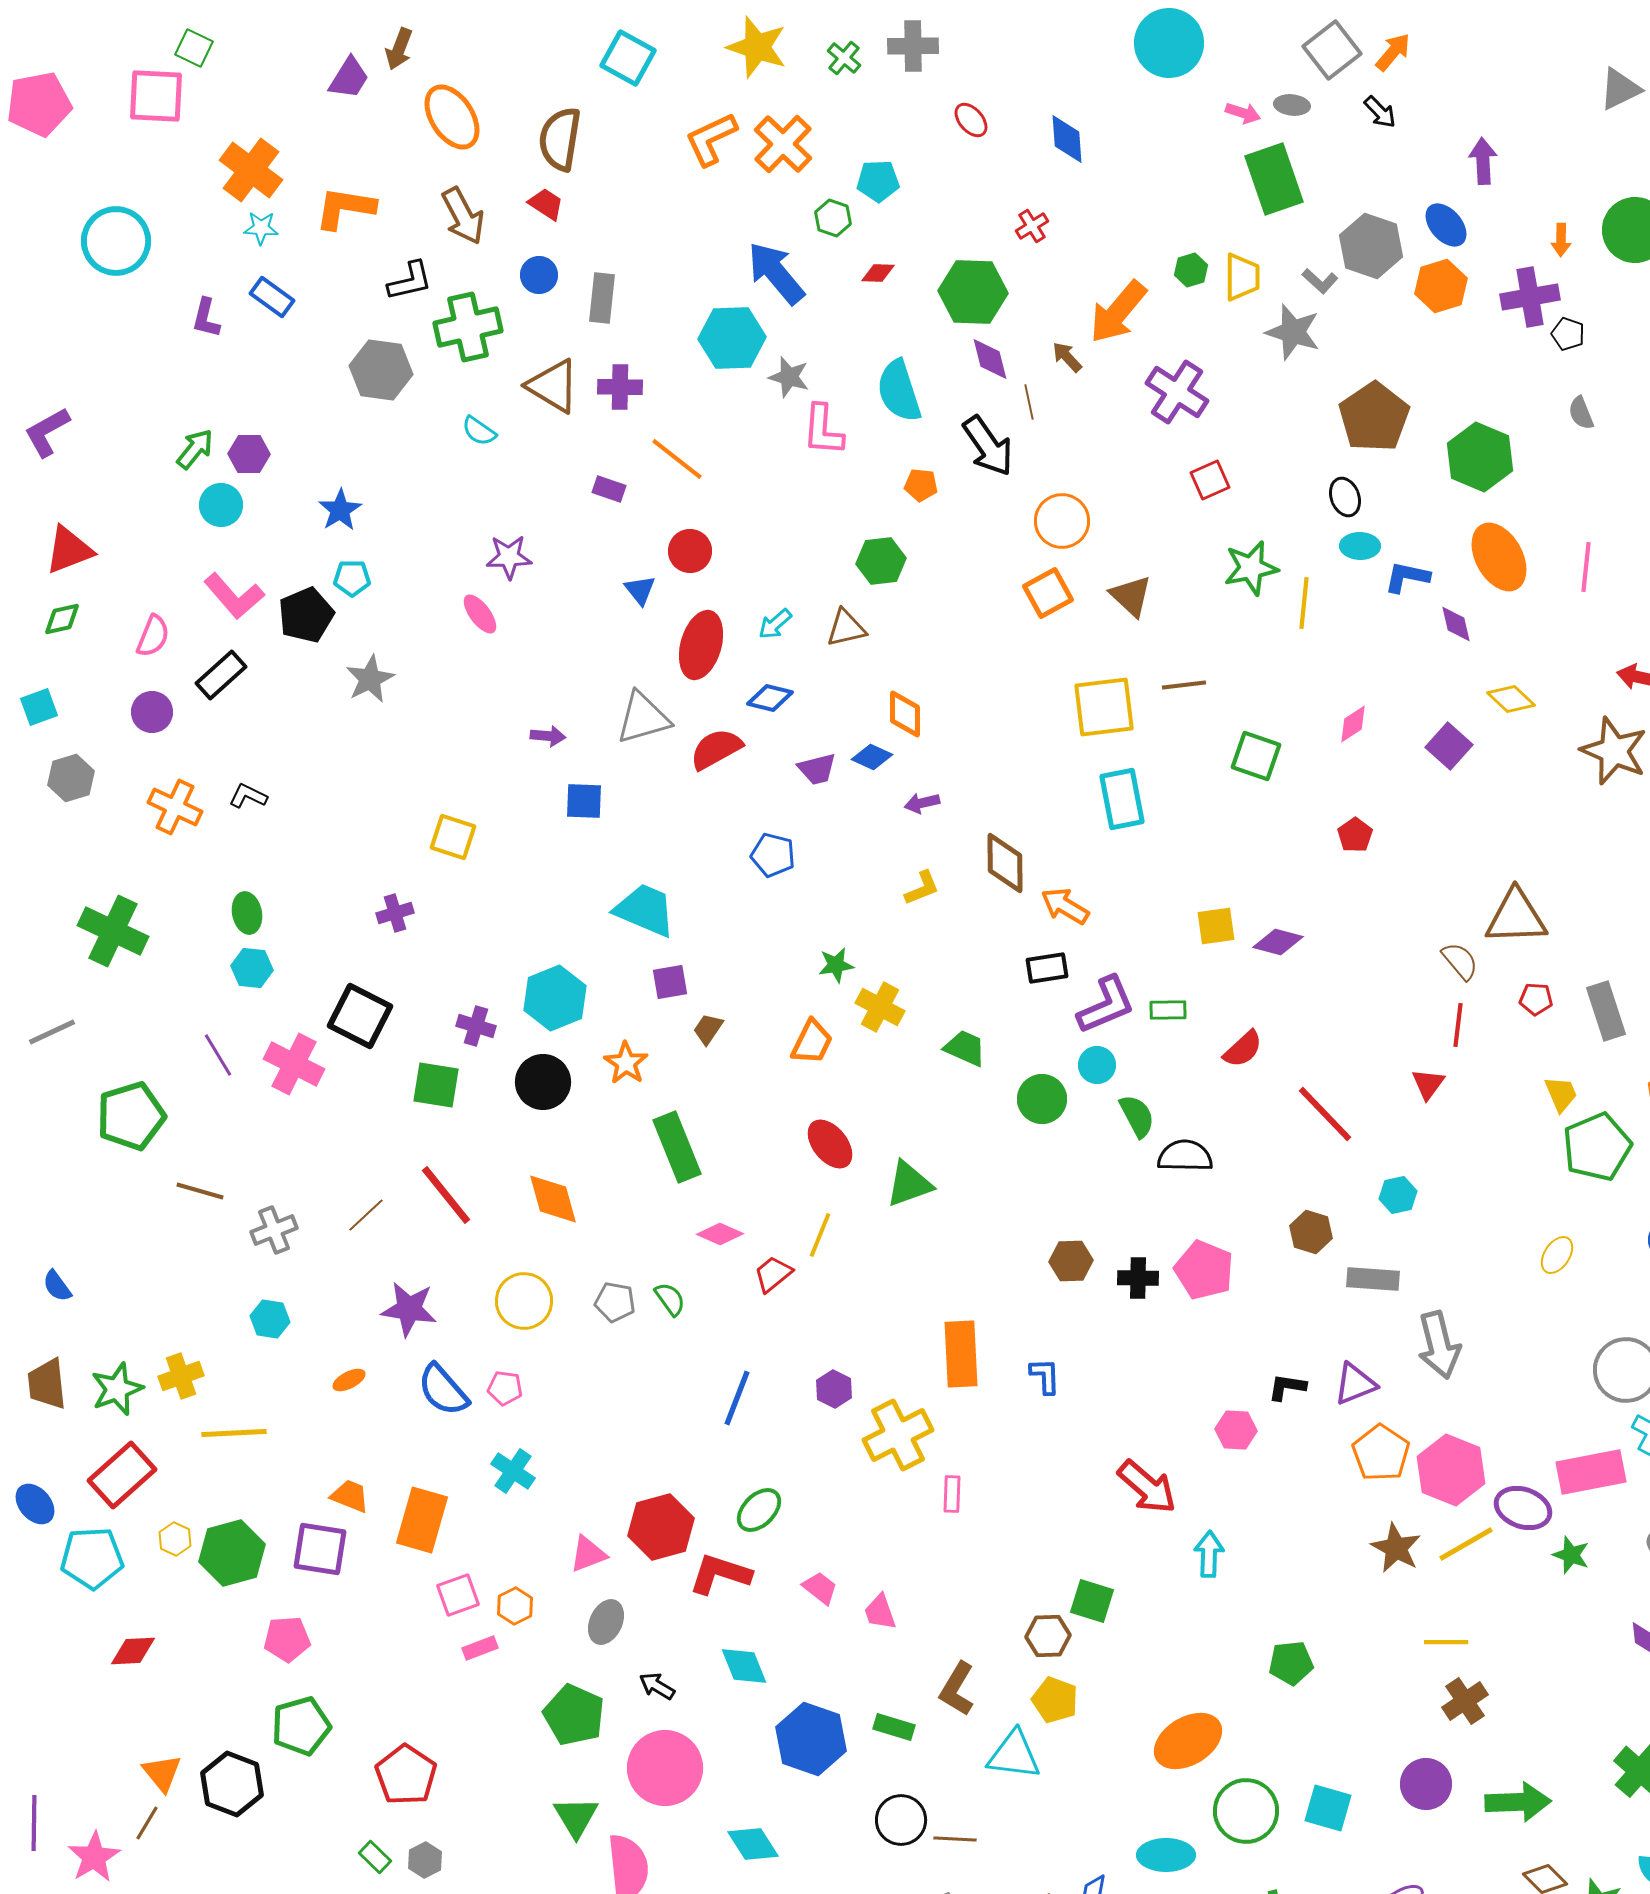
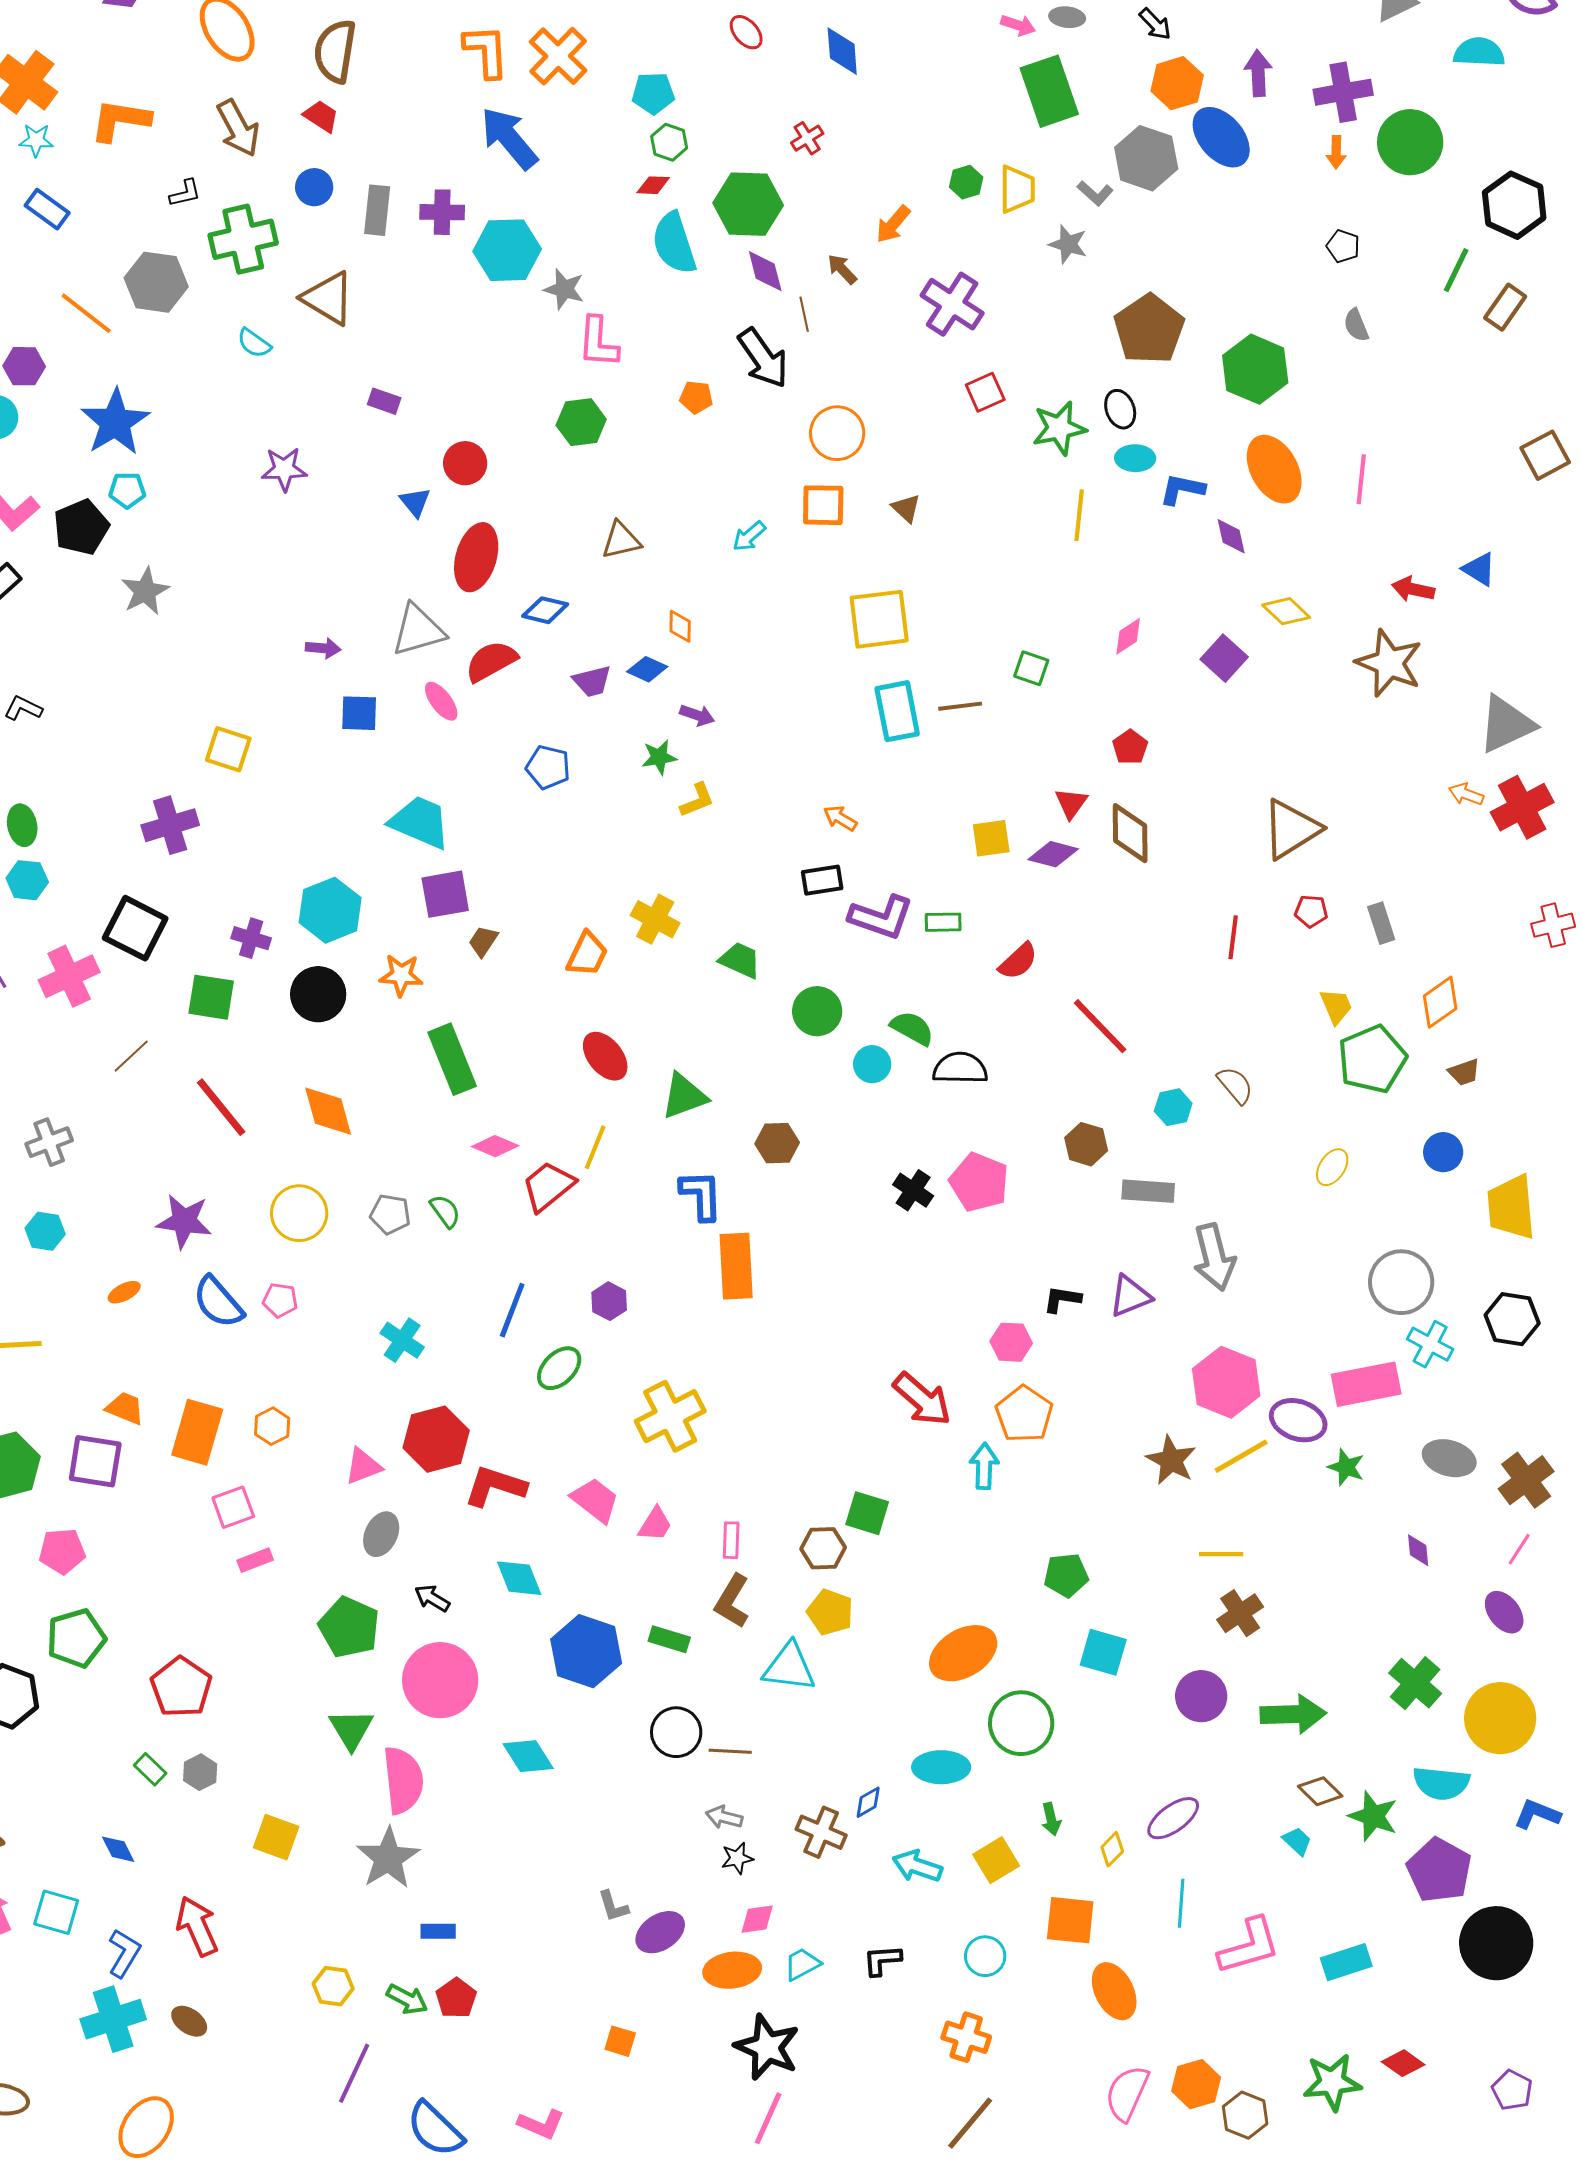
orange L-shape: (711, 139) -> (486, 51), turned 112
green hexagon: (833, 218) -> (669, 142), moved
blue ellipse: (1446, 225) -> (1221, 137), size x1.4
blue arrow: (776, 273) -> (509, 138), moved
black L-shape: (410, 281) -> (185, 193), size x0.7
orange hexagon: (1441, 286) -> (1177, 83), moved
purple cross: (1530, 297) -> (1343, 92), moved
orange arrow: (1118, 312) -> (893, 224), size x0.6
gray star: (1293, 332) -> (1068, 244), size x0.7
purple cross: (620, 387) -> (442, 212), moved
cyan semicircle: (899, 391) -> (674, 243), moved
orange line: (677, 459) -> (86, 313), moved
blue star: (340, 510) -> (115, 422), size x1.6
green hexagon: (881, 561) -> (581, 422), moved
green star: (1251, 568) -> (1059, 428), moved
orange square: (1048, 593) -> (823, 505), turned 30
brown triangle: (1131, 596) -> (906, 508), size x0.7
pink ellipse: (480, 614) -> (441, 701), moved
cyan arrow: (775, 624) -> (749, 536), moved
brown line: (1184, 685) -> (960, 706), moved
orange diamond: (905, 714) -> (680, 626), size x0.7
green square: (1256, 756) -> (1031, 668), size x0.7
purple arrow: (922, 803) -> (697, 715), turned -148
brown diamond: (1005, 863) -> (1130, 833), moved
orange arrow: (1065, 906) -> (840, 818), size x0.7
purple cross: (395, 913) -> (170, 825), size x1.5
brown triangle: (1516, 917) -> (1291, 829), turned -30
brown semicircle: (1460, 961) -> (1235, 1085), moved
green star: (836, 965) -> (659, 757), moved
purple square: (670, 982) -> (445, 894), size x1.4
purple L-shape: (1106, 1005) -> (881, 917), turned 42
gray rectangle: (1606, 1011) -> (1381, 923), size x0.7
orange star: (626, 1063) -> (401, 975), turned -30
pink cross: (294, 1064) -> (69, 976), turned 38
cyan circle: (1097, 1065) -> (872, 1064), moved
red triangle: (1428, 1084) -> (1071, 803), moved
green semicircle: (1137, 1116) -> (912, 1028), turned -33
brown line: (366, 1215) -> (131, 1056), moved
brown hexagon: (1071, 1261) -> (777, 1143), moved
red trapezoid: (773, 1274) -> (548, 1186), size x1.4
black cross: (1138, 1278) -> (913, 1190), turned 33
blue L-shape: (1045, 1376) -> (701, 1195), moved, size x1.4
yellow cross: (898, 1435) -> (670, 1416), moved
orange pentagon: (1381, 1453) -> (1024, 1414), moved
cyan cross: (513, 1471) -> (402, 1340), moved
pink rectangle: (952, 1494) -> (731, 1540), moved
green ellipse: (759, 1510) -> (559, 1368), moved
pink trapezoid: (820, 1588) -> (595, 1500), size x1.4
orange hexagon: (515, 1606) -> (272, 1426), moved
pink trapezoid: (880, 1612) -> (655, 1524), turned -129
cyan square: (1328, 1808) -> (1103, 1652), moved

